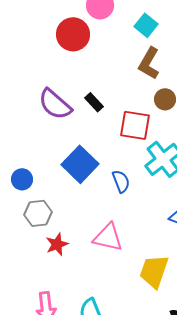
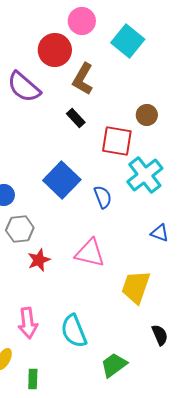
cyan square: (146, 25) -> (128, 41), size x1.4
brown L-shape: (149, 63) -> (83, 79), moved
purple semicircle: (55, 104) -> (24, 87), moved

